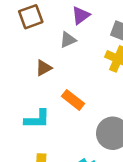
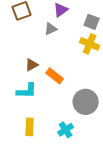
brown triangle: (44, 68) -> (32, 65), moved

